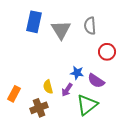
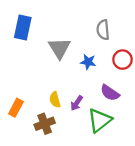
blue rectangle: (34, 22) -> (23, 27), moved
gray triangle: (61, 30) -> (59, 48), moved
blue star: (77, 73) -> (88, 62), moved

